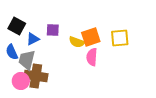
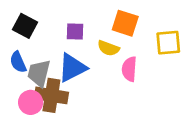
orange square: (91, 37) -> (125, 23), moved, turned 36
blue triangle: (33, 39) -> (72, 68), moved, size x1.6

